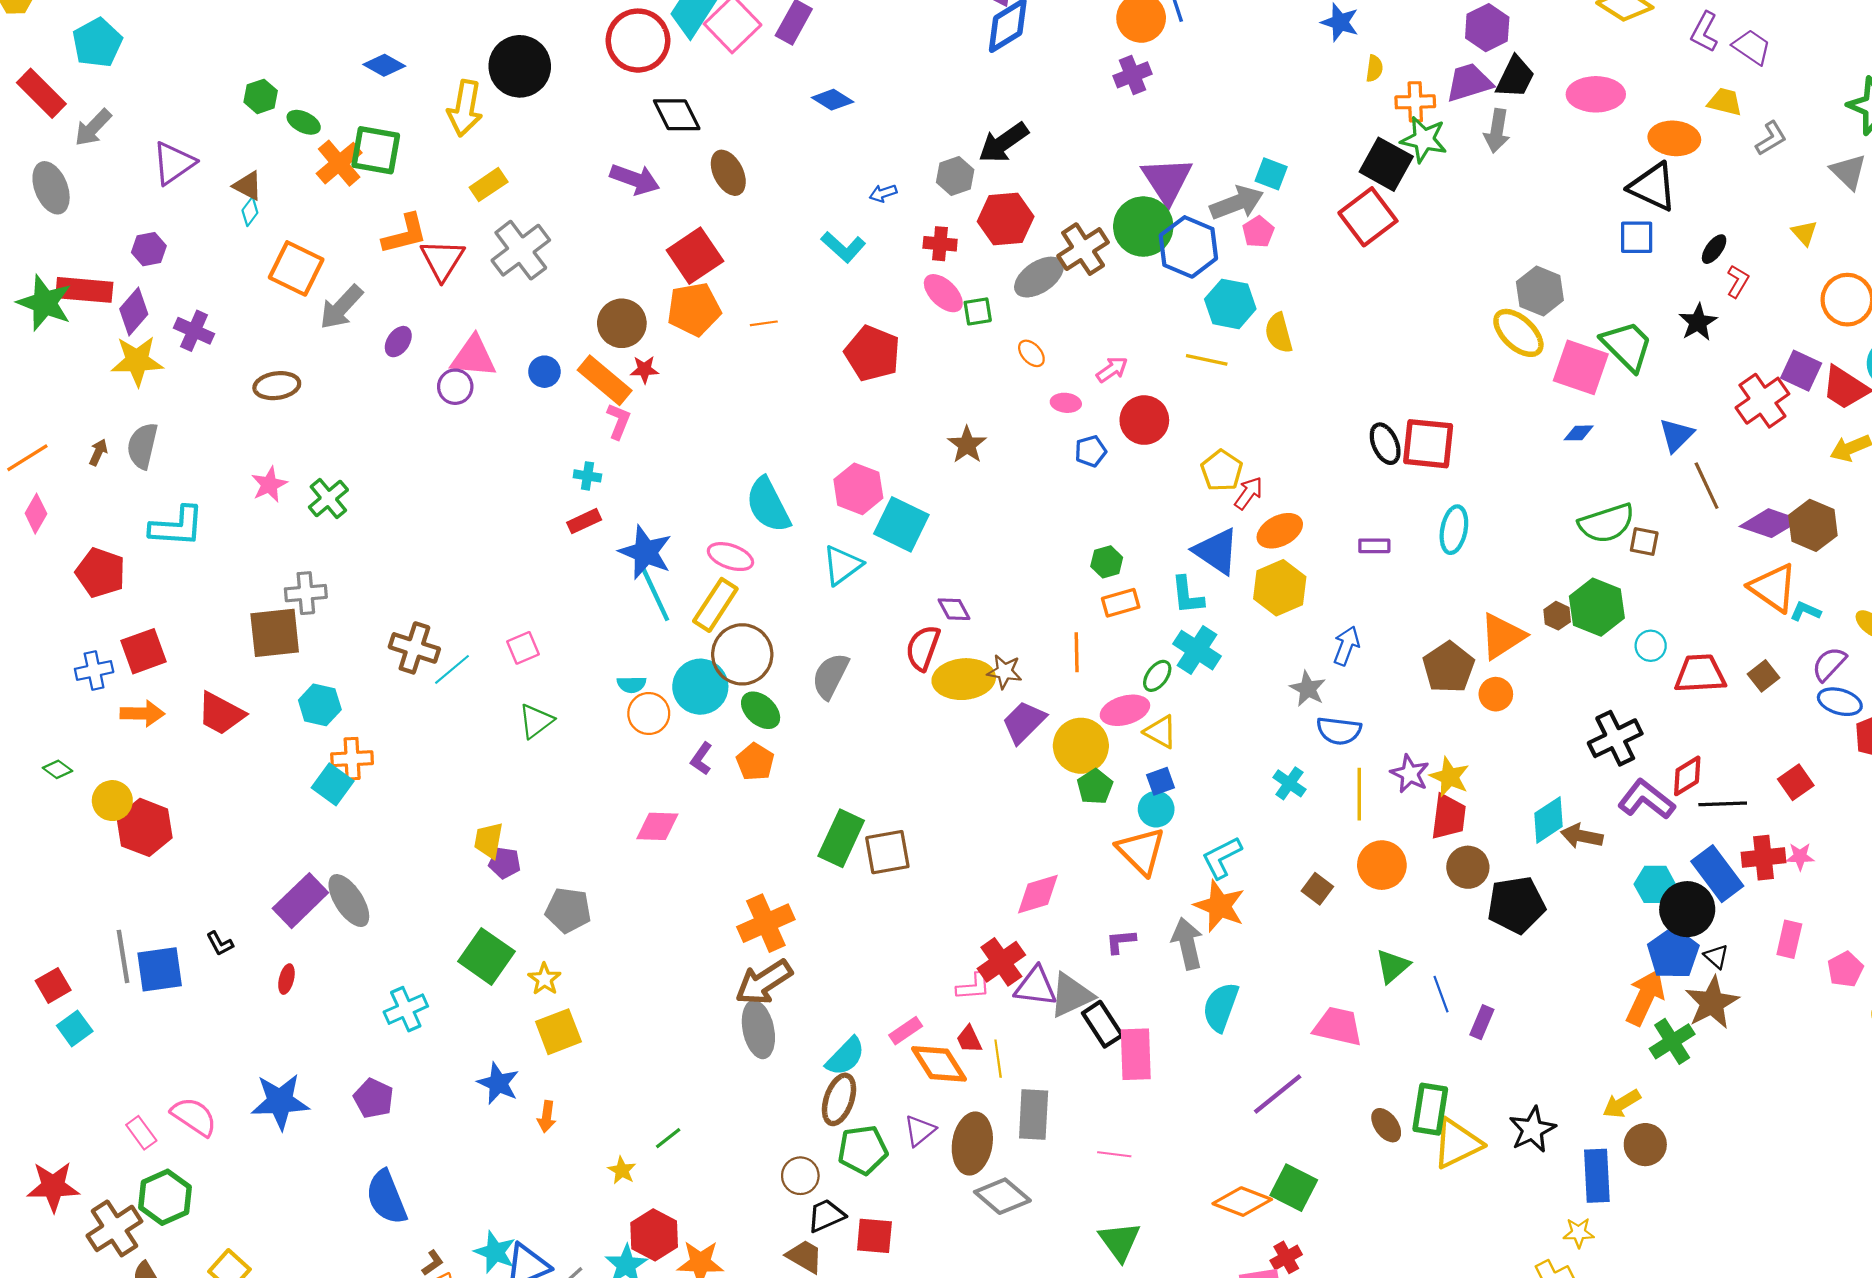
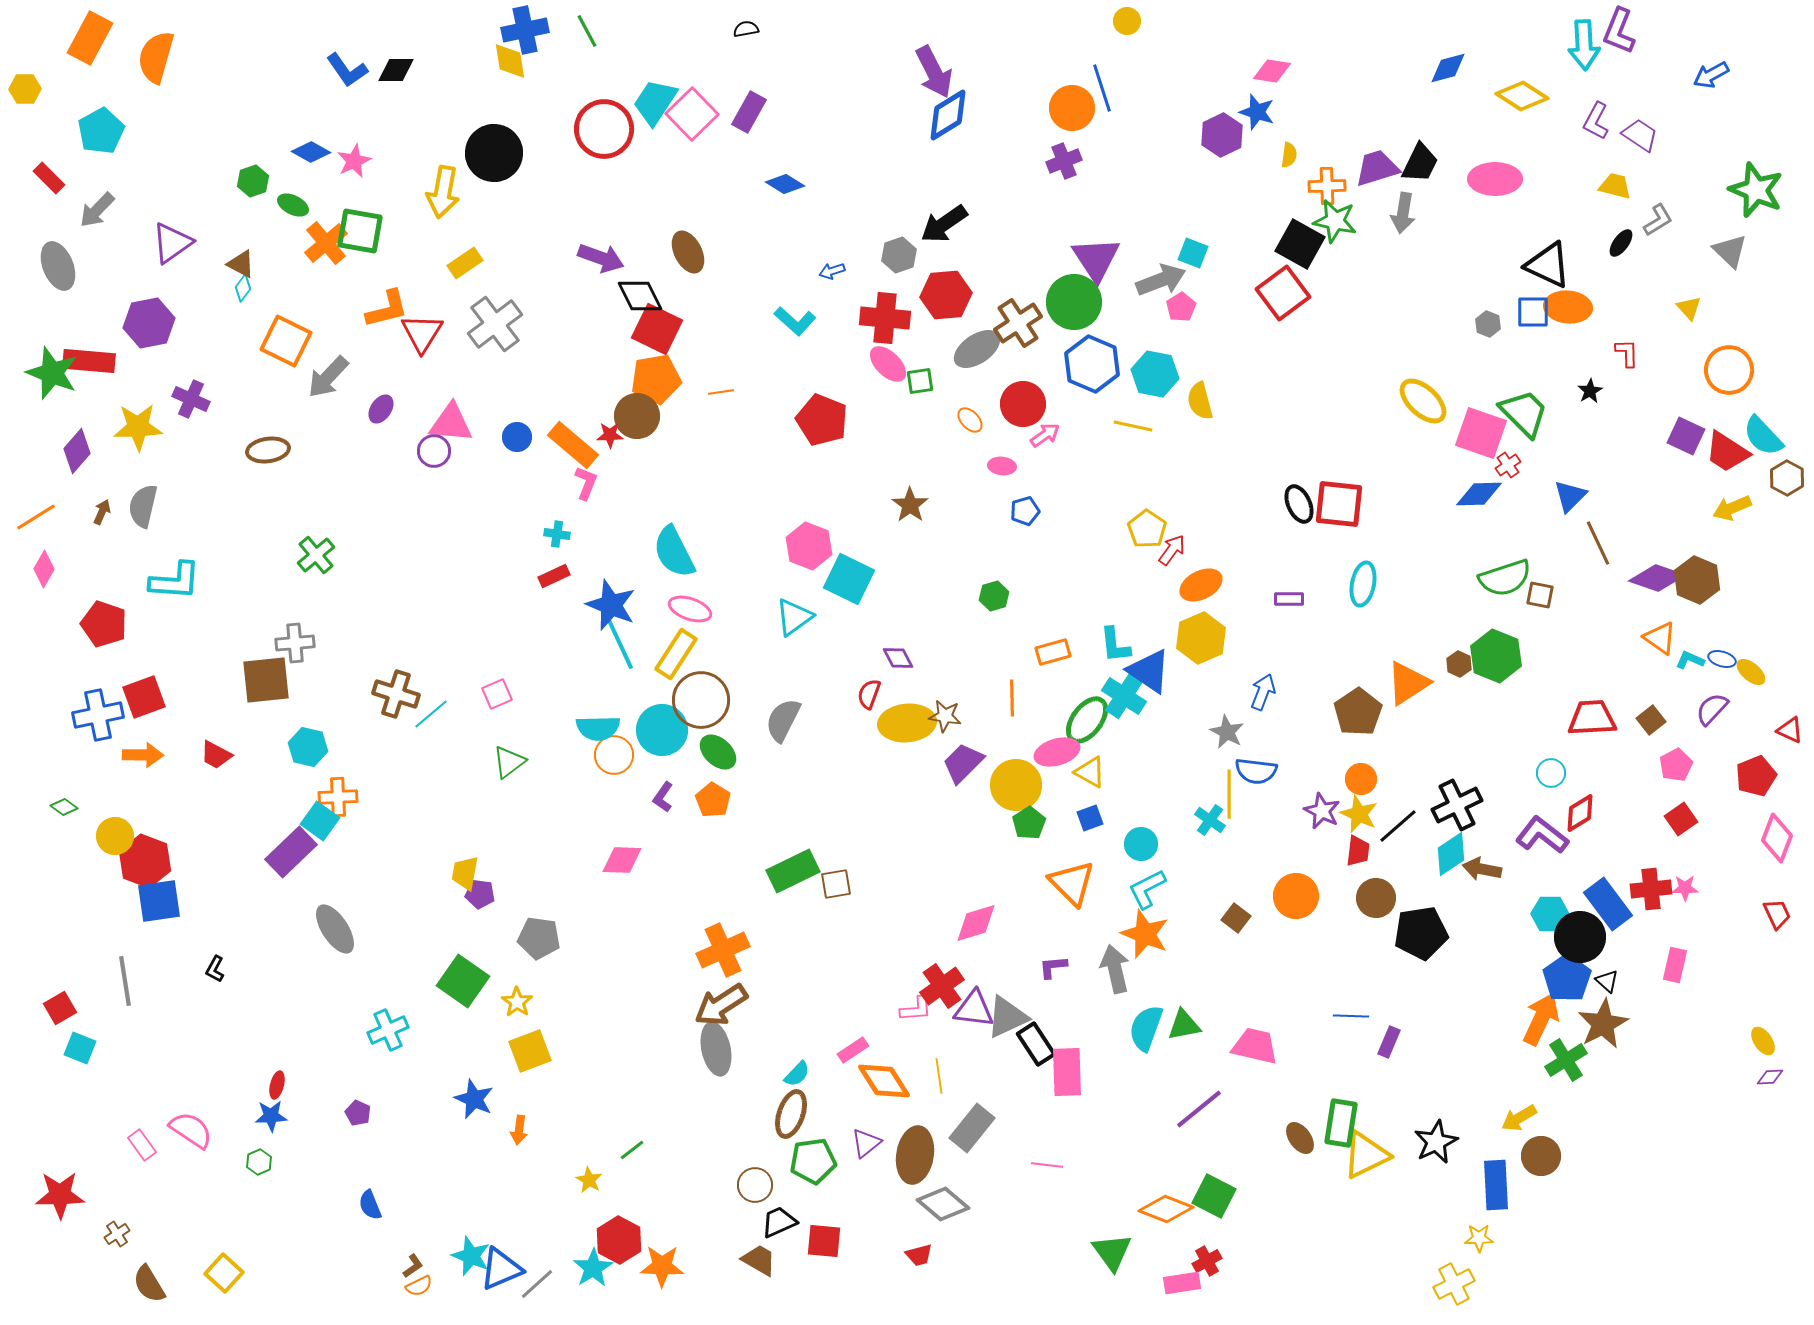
purple hexagon: (1487, 28) -> (1222, 135), moved
blue diamond: (384, 65) -> (311, 152), moved
red rectangle: (41, 93) -> (49, 178), size x0.7
black diamond: (677, 115) -> (640, 296), moved
orange ellipse: (1674, 138) -> (1568, 307), moved
red cross: (940, 244) -> (885, 318), size x1.6
blue hexagon: (1188, 247) -> (1092, 364), moved
purple hexagon: (149, 249) -> (149, 323), size x1.6
black ellipse: (1714, 249) -> (1621, 243), moved
red square: (695, 256) -> (657, 329), turned -30
red L-shape: (1738, 281) -> (1627, 353), turned -32
gray hexagon: (1540, 291) -> (1488, 324), moved, size x0.6
purple diamond: (134, 311) -> (77, 451), moved
black star: (1698, 322) -> (1590, 391), size x0.7
brown circle: (622, 323) -> (637, 416), moved
red cross: (1762, 401) -> (1508, 465), moved, size x0.5
red circle: (1144, 420) -> (1023, 404), moved
blue diamond: (1579, 433) -> (1479, 494), size x1.6
pink star: (269, 485) -> (354, 161), moved
cyan semicircle: (768, 505) -> (674, 552), moved
blue triangle: (1216, 551) -> (1149, 671), moved
green hexagon: (1107, 562) -> (994, 596), moved
orange triangle: (1773, 588) -> (1660, 638), size x0.7
cyan circle: (1651, 646) -> (1551, 773), moved
red semicircle: (923, 648) -> (869, 694), size x0.7
blue cross: (94, 670) -> (98, 715), size x1.4
green ellipse: (1157, 676) -> (1087, 720), size x1.6
cyan semicircle: (632, 684) -> (598, 728), size x1.6
orange circle: (1496, 694) -> (1361, 779), moved
blue ellipse: (1840, 702) -> (1722, 659), moved, size x0.7
red trapezoid: (221, 713) -> (216, 755), size x0.7
black cross: (1615, 738) -> (1457, 805), moved
yellow line: (1359, 794) -> (1229, 794), moved
black line: (1723, 804) -> (1398, 826), moved, turned -39
cyan circle: (1156, 809) -> (1141, 844), moved
red trapezoid: (1449, 817) -> (1358, 851), size x0.7
green rectangle: (841, 838) -> (793, 871), turned 39
brown square: (887, 852) -> (836, 884), size x0.7
purple rectangle: (300, 901) -> (291, 852), moved
black L-shape: (220, 944) -> (215, 969), turned 56
green triangle: (1393, 966) -> (1184, 1025), moved, turned 30
blue square: (160, 969) -> (159, 901), moved
pink pentagon: (1845, 969) -> (1676, 765), moved
red ellipse: (286, 979) -> (277, 1085), moved
blue line: (1441, 994) -> (1351, 1016), turned -68
cyan square: (75, 1028) -> (80, 1048), turned -32
red trapezoid: (969, 1039) -> (919, 1255), moved, turned -80
cyan semicircle: (845, 1056) -> (797, 1074), size x0.7
purple pentagon: (374, 1098) -> (358, 1113), size x0.7
blue star: (280, 1102) -> (271, 1116), size x0.6
gray rectangle: (1034, 1114) -> (972, 1128), turned 36
green hexagon: (165, 1197) -> (259, 1162), moved, size x0.5
blue semicircle: (386, 1197) -> (370, 1205), size x0.6
brown cross: (114, 1228) -> (117, 1234), size x0.5
green triangle: (1120, 1241) -> (1112, 1252), moved

